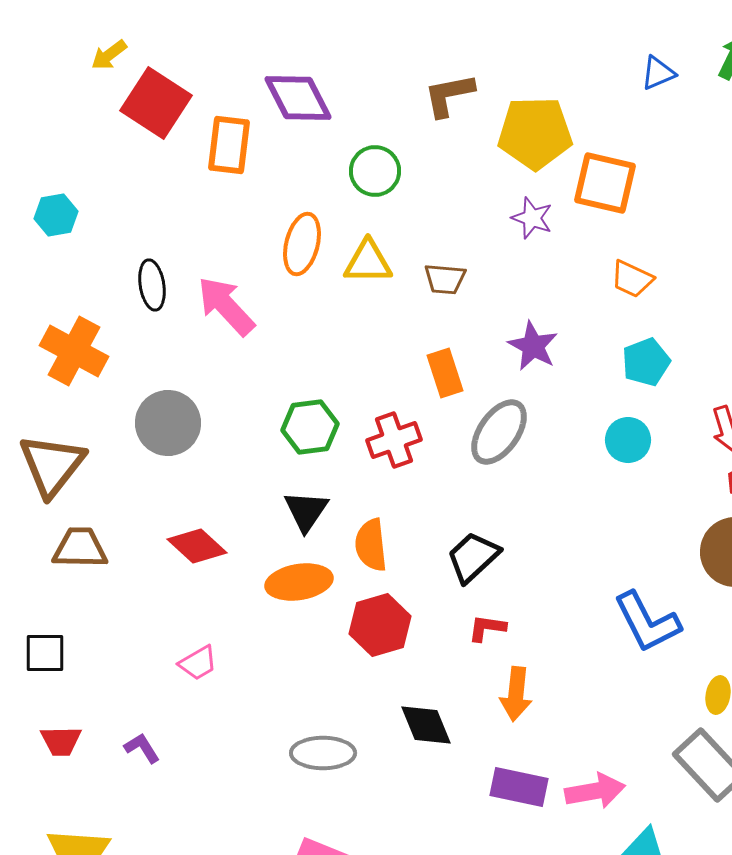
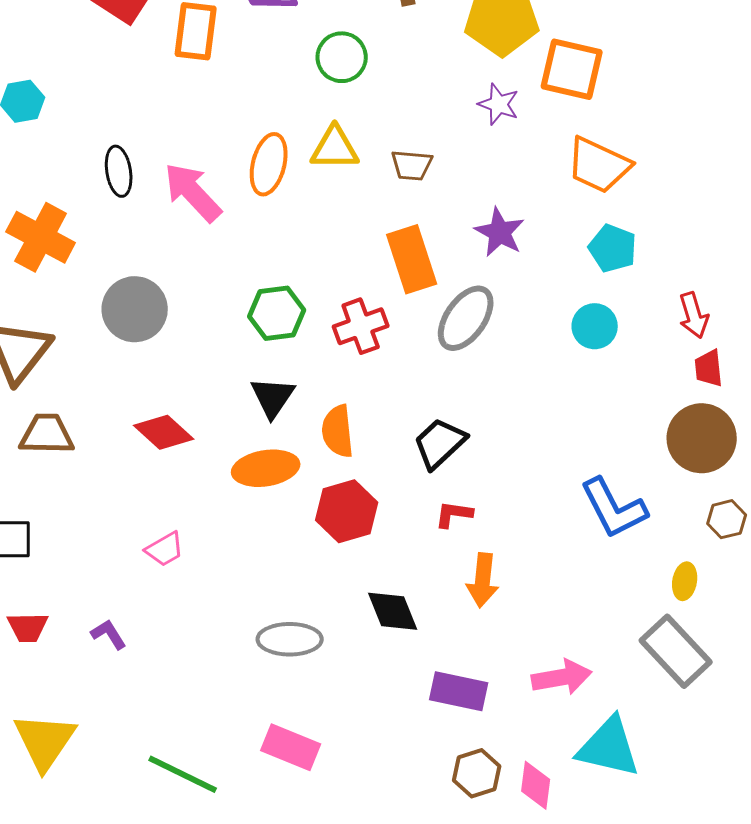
orange ellipse: (302, 244) -> (269, 164), moved
orange trapezoid: (632, 279) -> (599, 165), size x1.5
cyan pentagon: (646, 362) -> (613, 248), turned -30
orange rectangle: (445, 373) -> (412, 259), size x1.4
purple rectangle: (519, 787) -> (459, 691), moved

